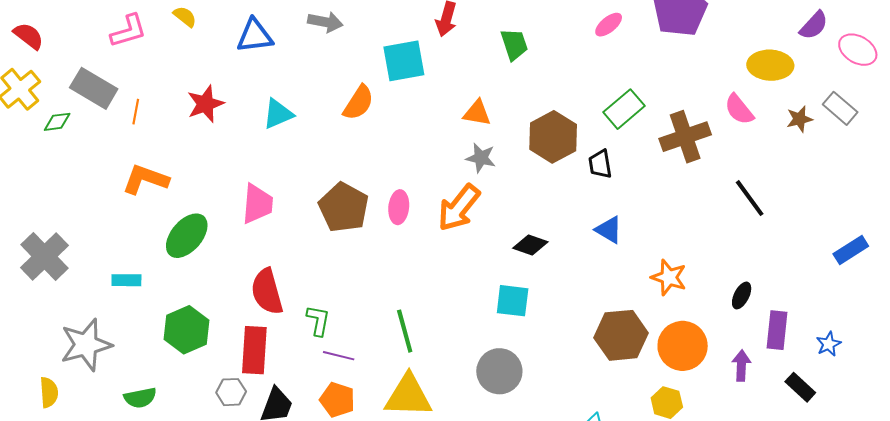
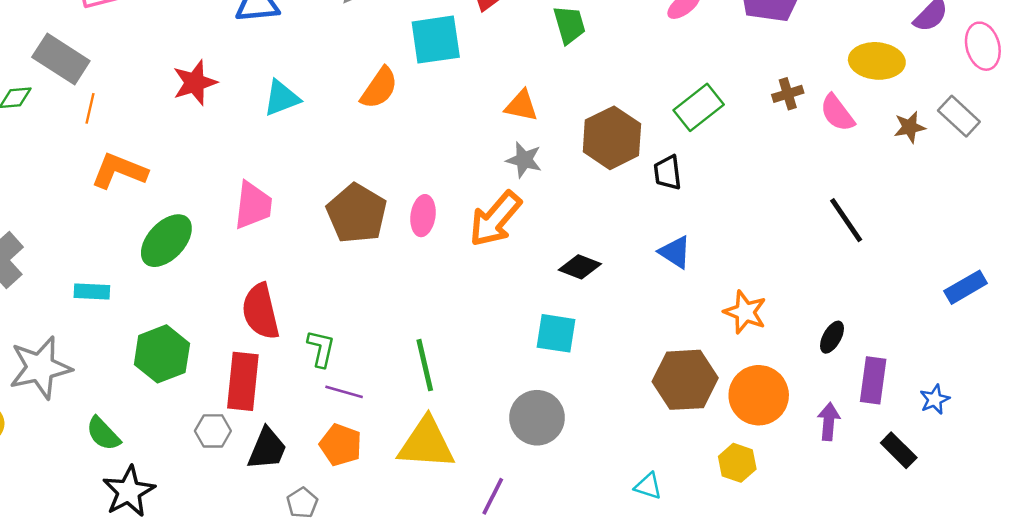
pink ellipse: (858, 50) -> (983, 46), turned 42
orange line: (136, 112) -> (90, 108), moved
brown cross: (685, 137) -> (788, 94), moved, size x0.5
green semicircle: (140, 398) -> (103, 434), turned 56

